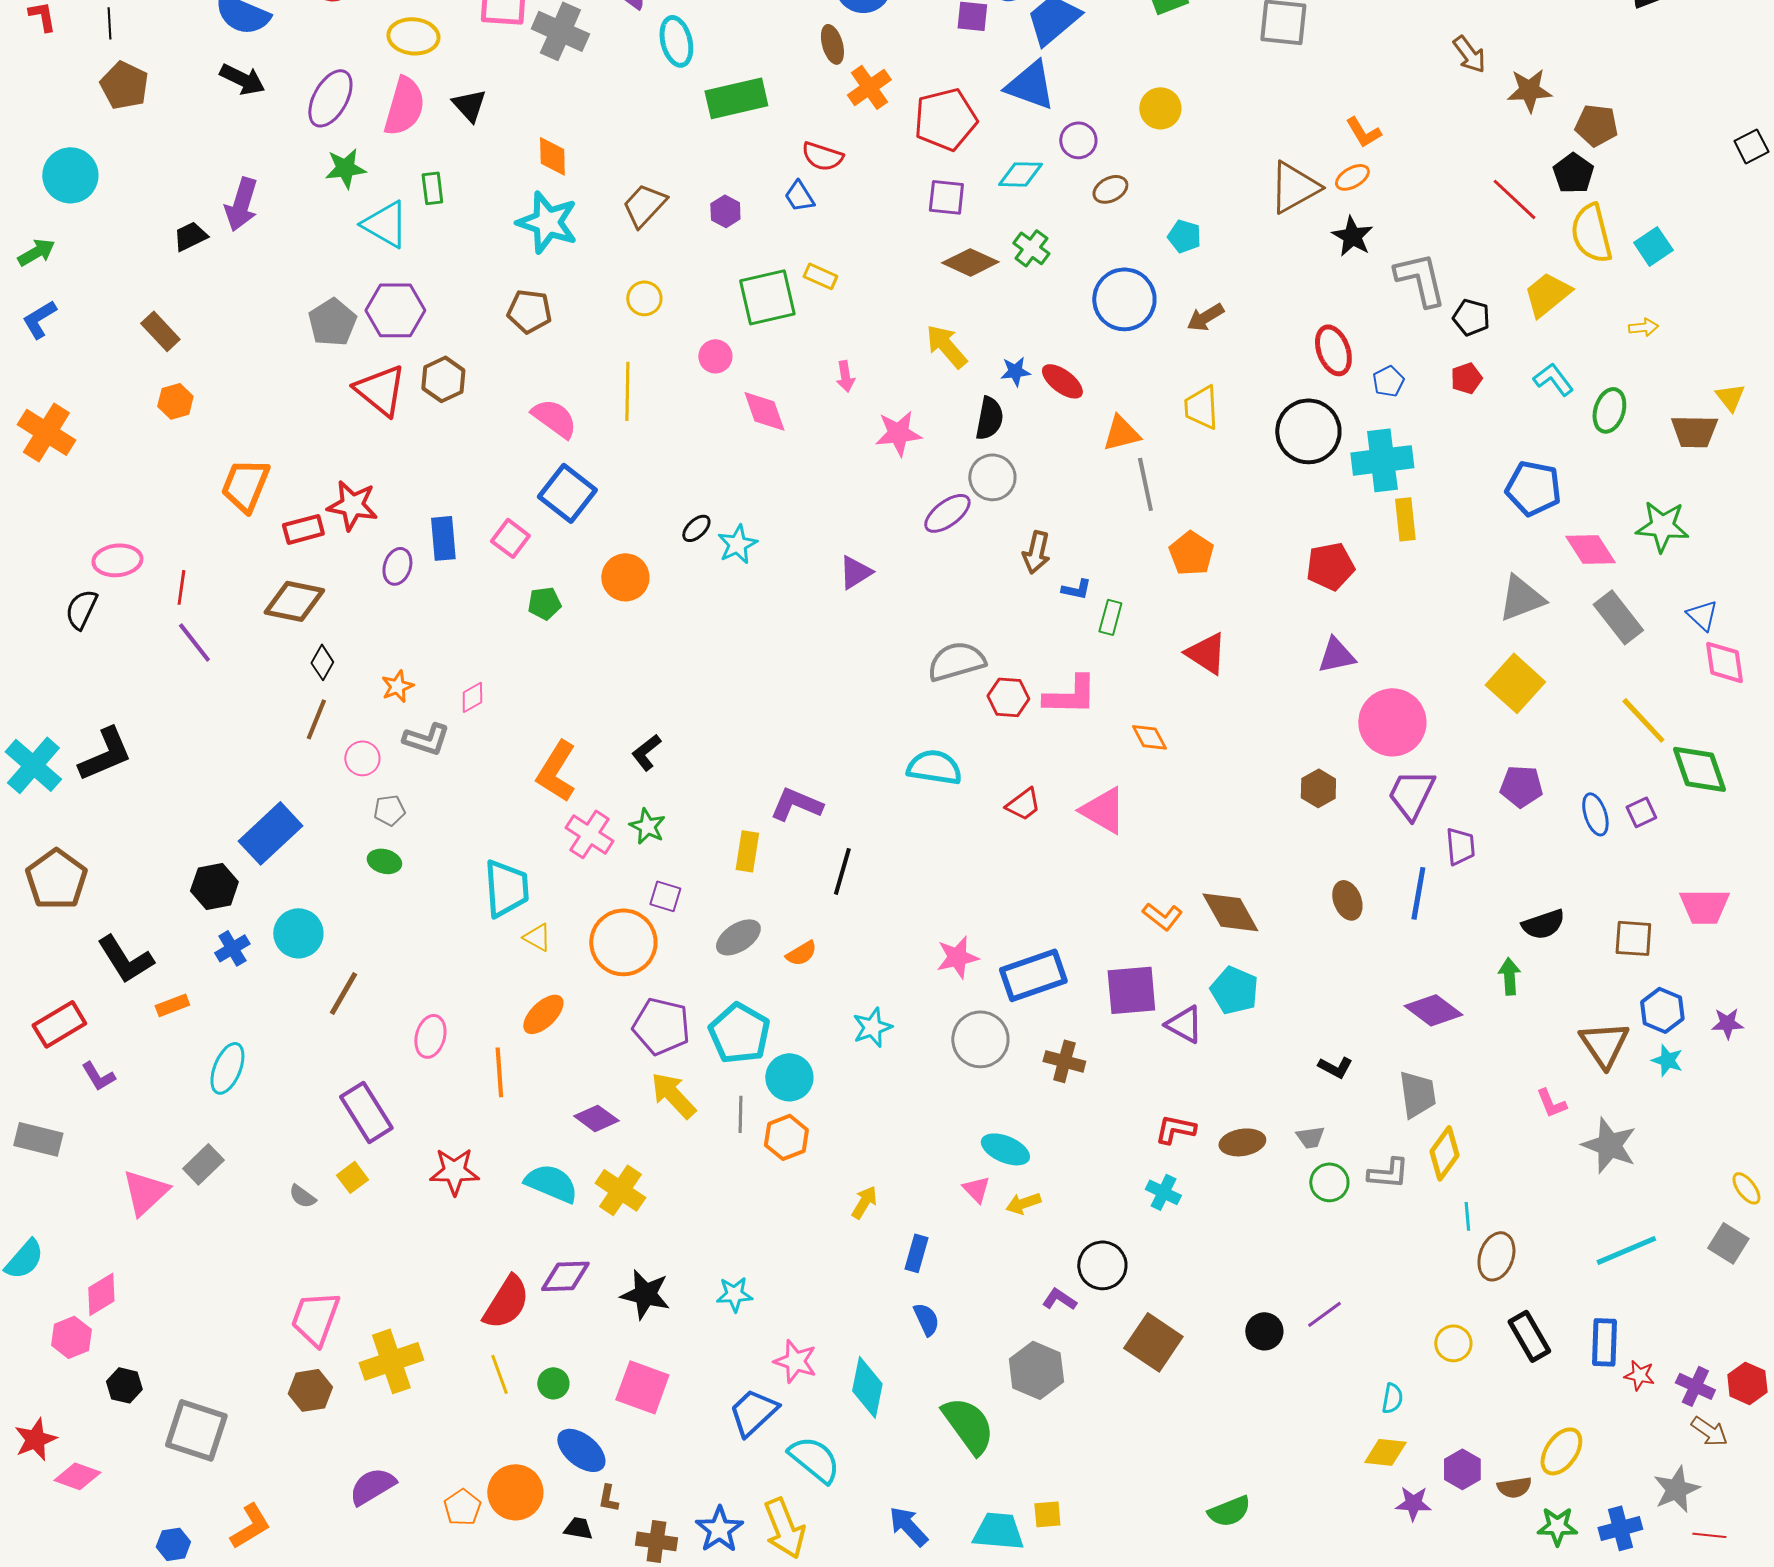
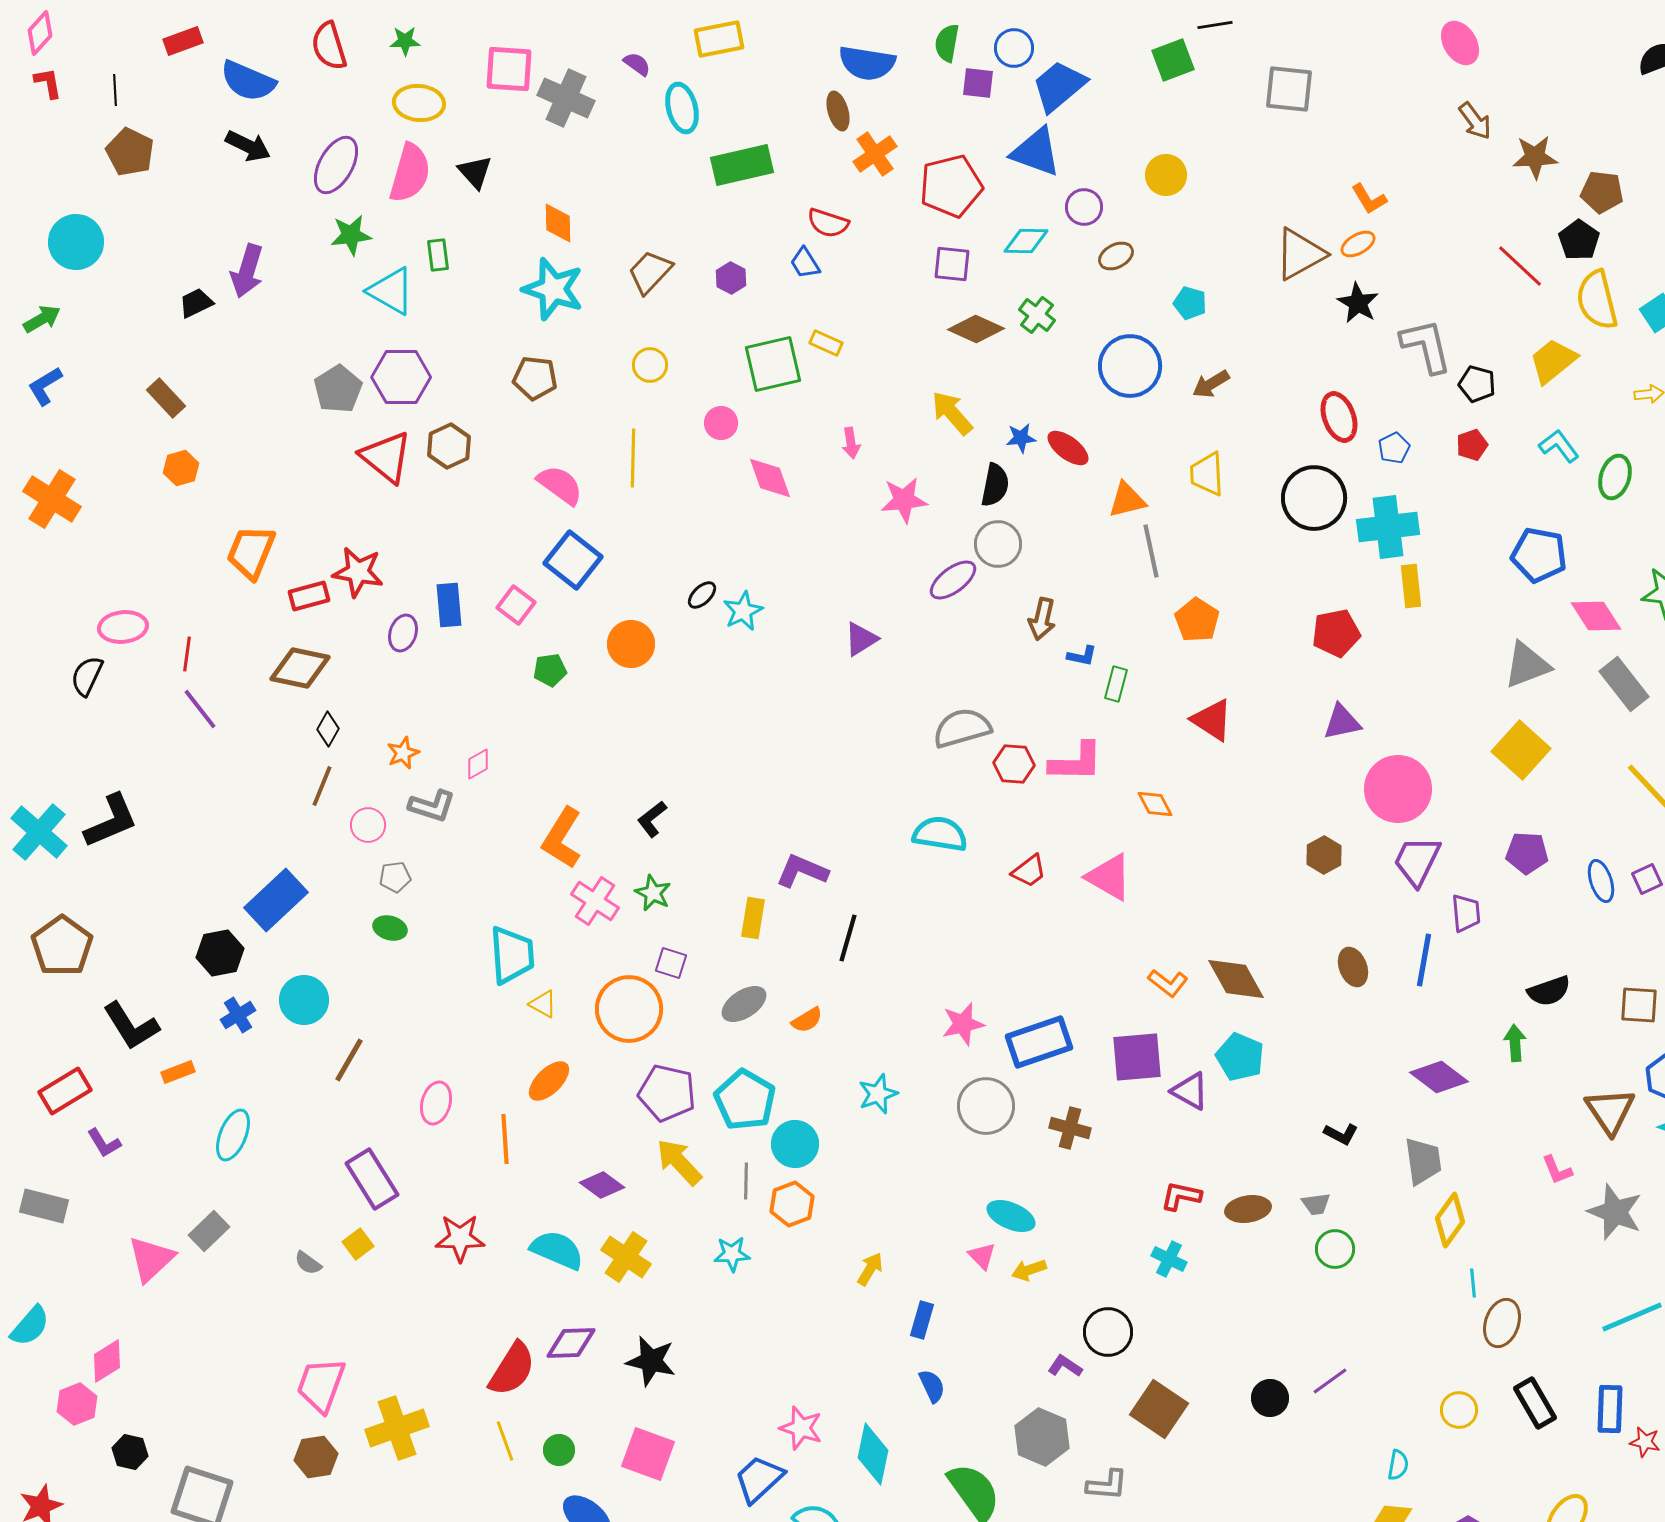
gray L-shape: (1388, 1173) -> (1107, 1485), moved
cyan star: (734, 1294) -> (732, 1254), moved

